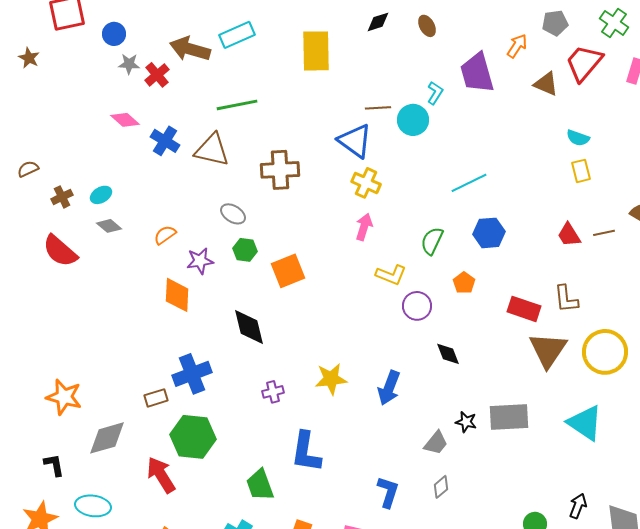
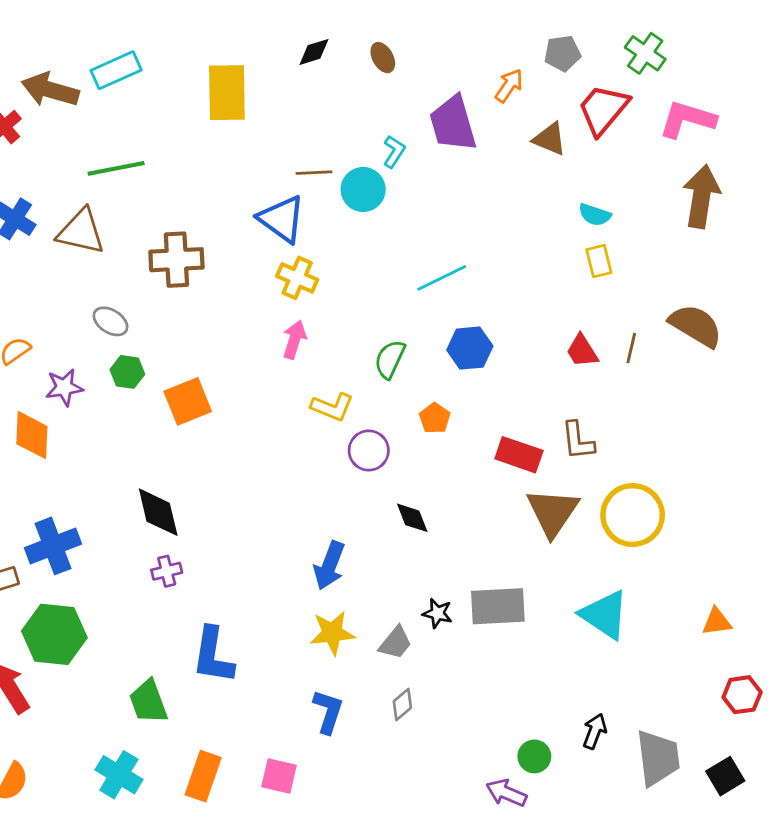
brown line: (604, 233) -> (631, 348), turned -65
black diamond: (249, 327) -> (158, 512), moved
yellow star: (331, 379) -> (332, 633), moved

